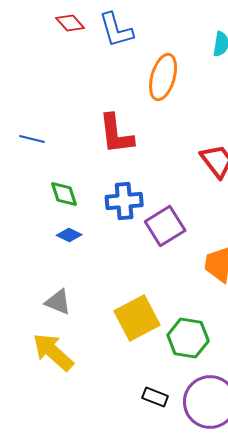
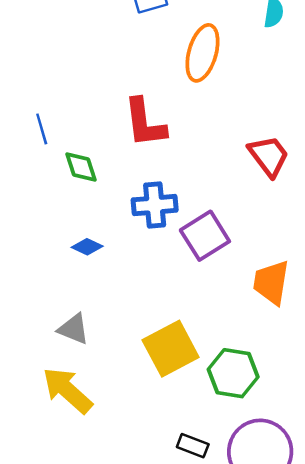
blue line: (32, 139) -> (42, 129), turned 60
green diamond: (64, 194) -> (81, 167), moved

